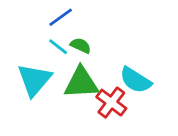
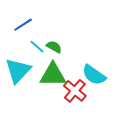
blue line: (61, 17) -> (23, 25), moved

